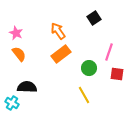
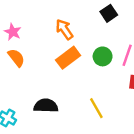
green circle: (89, 68) -> (103, 56), moved
black semicircle: (27, 87) -> (46, 106), moved

